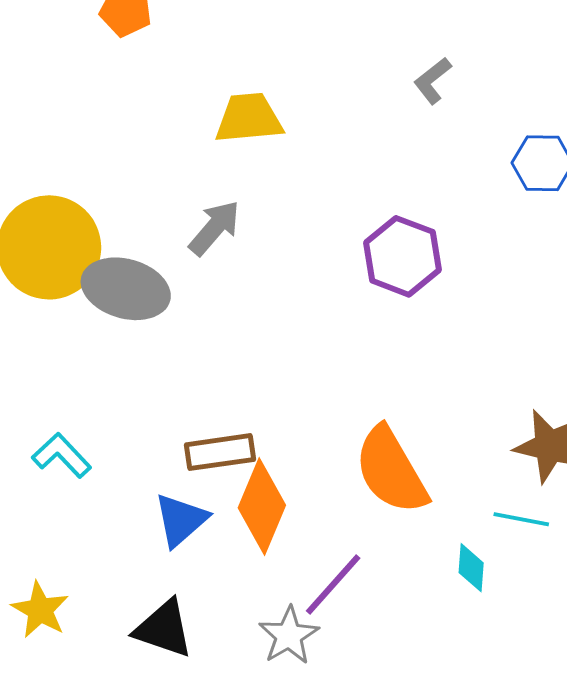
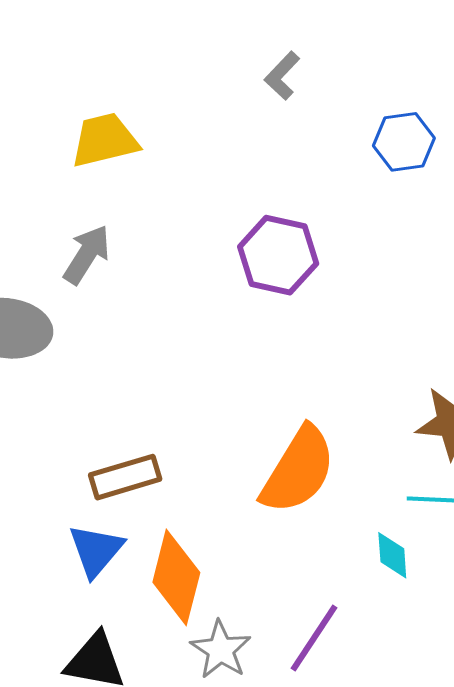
orange semicircle: (391, 470) -> (298, 470), turned -110
orange diamond: (262, 506) -> (176, 577), moved
purple line: (333, 584) -> (314, 638), moved

